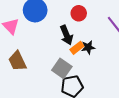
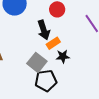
black star: (88, 47) -> (63, 56), moved

